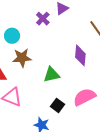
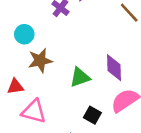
purple diamond: (80, 55) -> (114, 68), moved

